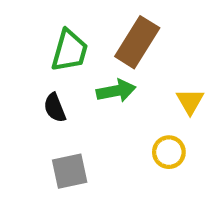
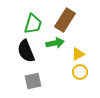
yellow triangle: (190, 101) -> (78, 54), moved, turned 32
black semicircle: (55, 108) -> (26, 51), size x1.6

